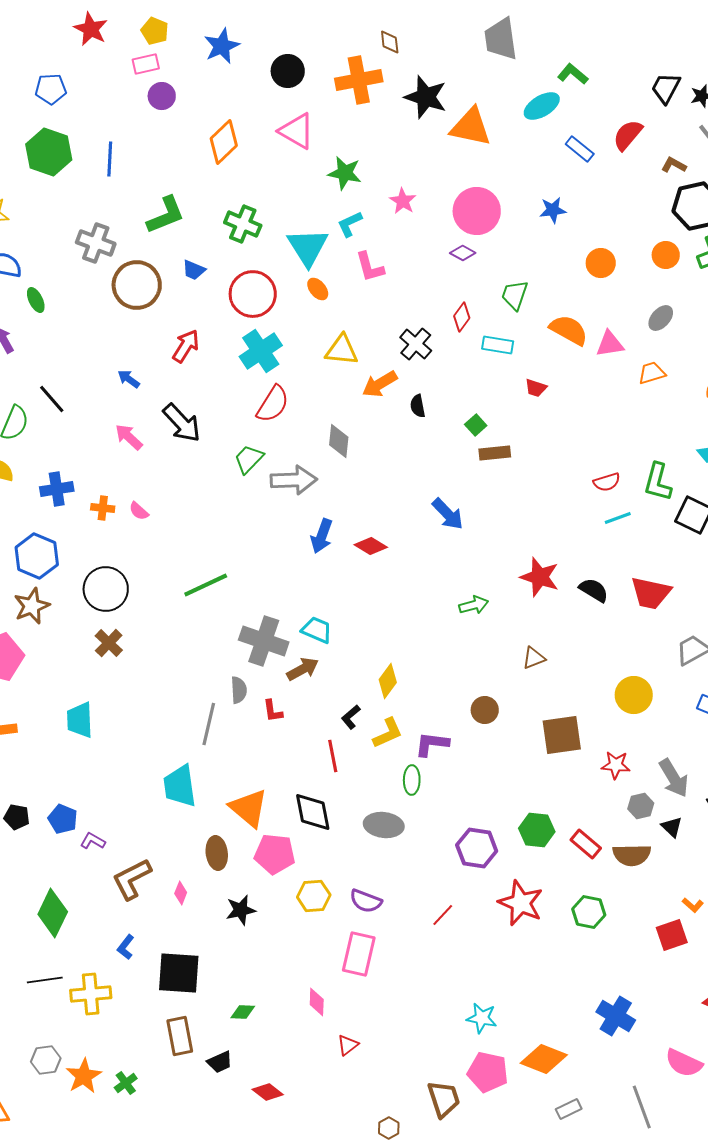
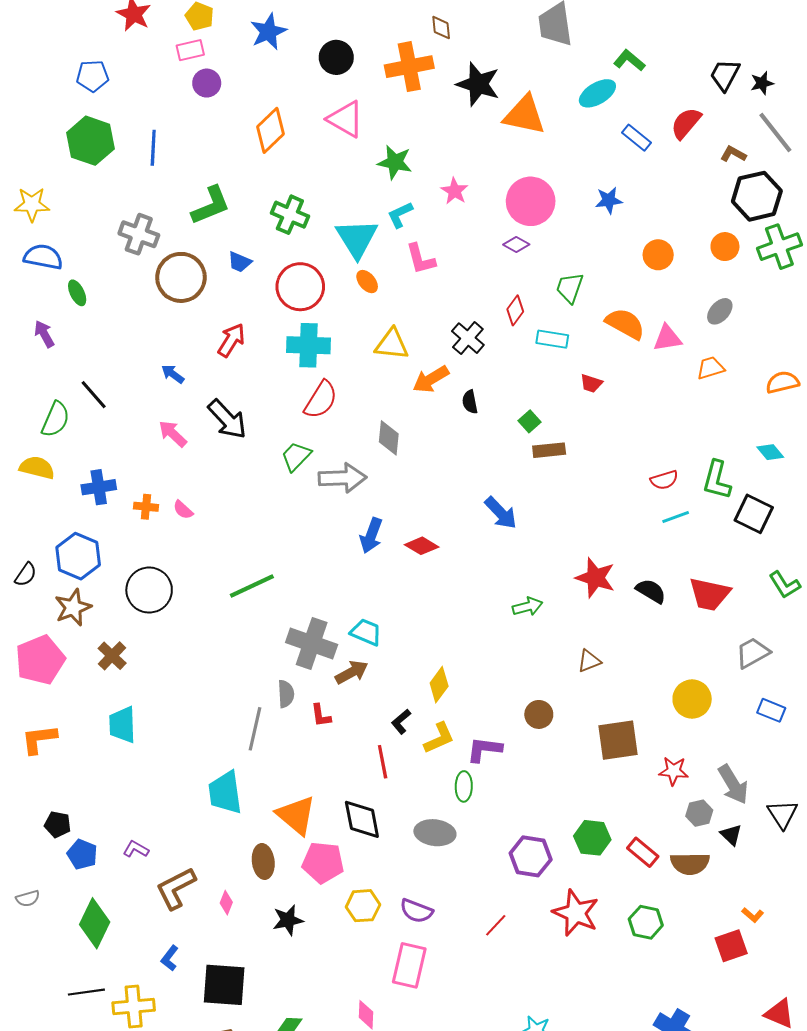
cyan cross: (261, 351) -> (308, 345), turned 36
brown cross: (109, 643) -> (112, 656), moved
blue pentagon: (63, 819) -> (82, 854), moved

